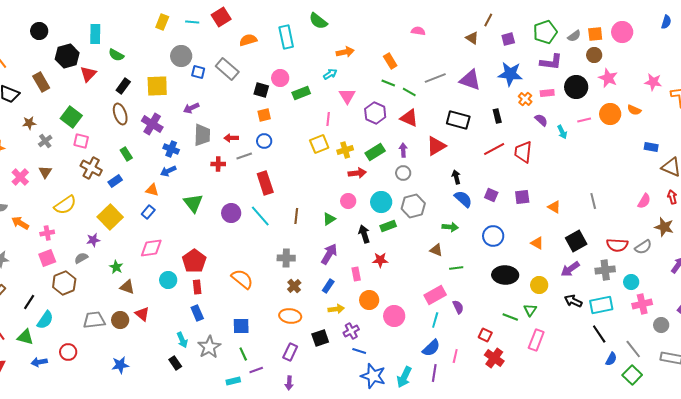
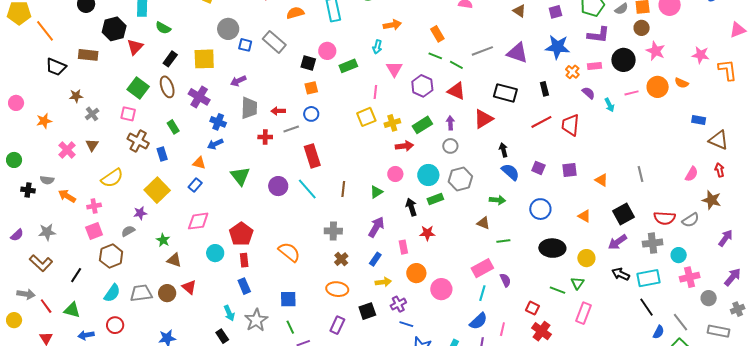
cyan arrow: (330, 74) -> (377, 47), turned 136
brown rectangle: (41, 82) -> (88, 55), turned -54
green square: (71, 117) -> (138, 88), moved
blue rectangle: (115, 181) -> (162, 154), turned -72
cyan semicircle: (45, 320) -> (112, 293), moved

